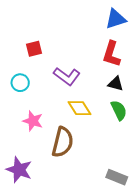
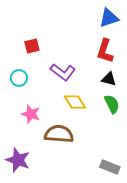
brown semicircle: (63, 142) -> (59, 134), turned -100

